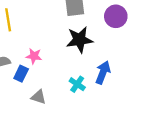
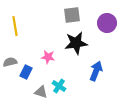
pink star: (34, 56) -> (48, 57), moved
cyan cross: (77, 84) -> (59, 86), moved

